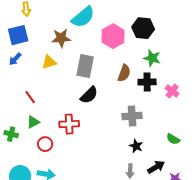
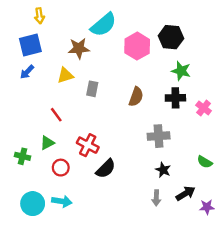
gray rectangle: (85, 66) -> (92, 89), moved, size x0.6
brown semicircle: (124, 73) -> (136, 97), moved
black semicircle: (89, 95) -> (106, 169), moved
red line: (30, 97) -> (56, 115), moved
red cross: (69, 124) -> (88, 145), turned 30

